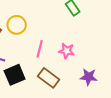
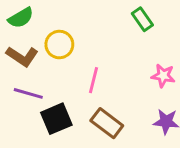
pink star: (67, 51) -> (163, 76), moved

